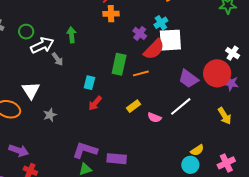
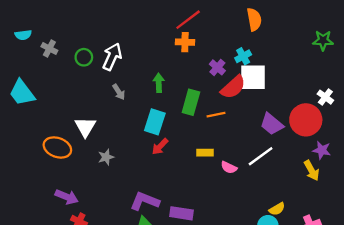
green arrow: (72, 35) -> (159, 83), moved
white arrow: (42, 45) -> (112, 57), moved, turned -45
cyan rectangle: (89, 83) -> (155, 122), size x1.5
purple star: (231, 83) -> (322, 150), moved
yellow rectangle: (133, 106) -> (205, 153), turned 32

